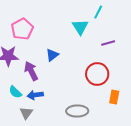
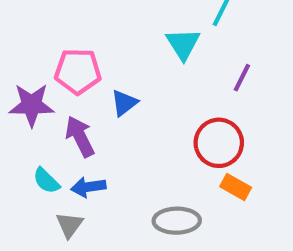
pink pentagon: (22, 29) -> (78, 71), moved, turned 30
purple line: (108, 43) -> (242, 78), turned -48
orange rectangle: (114, 97) -> (236, 187), moved, turned -72

